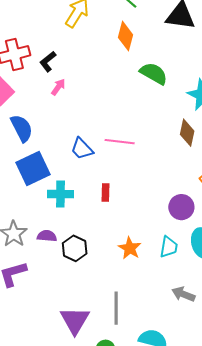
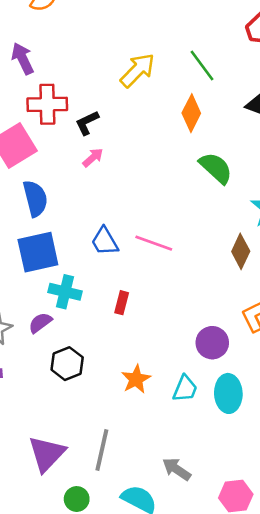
purple semicircle: (47, 236) -> (40, 323), moved, turned -54
gray arrow: (183, 294) -> (177, 469), moved

